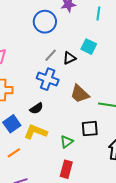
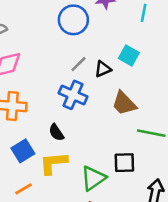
brown trapezoid: (80, 94) -> (124, 103), moved
black semicircle: (37, 108) -> (56, 132), turned 88
yellow L-shape: (36, 132) -> (53, 163), turned -30
green triangle: (67, 142) -> (93, 178), size x1.5

